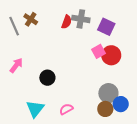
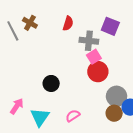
gray cross: (81, 19) -> (89, 41), moved
pink square: (99, 51) -> (94, 57), moved
red circle: (111, 55) -> (98, 72), moved
pink arrow: (16, 65) -> (17, 106), moved

